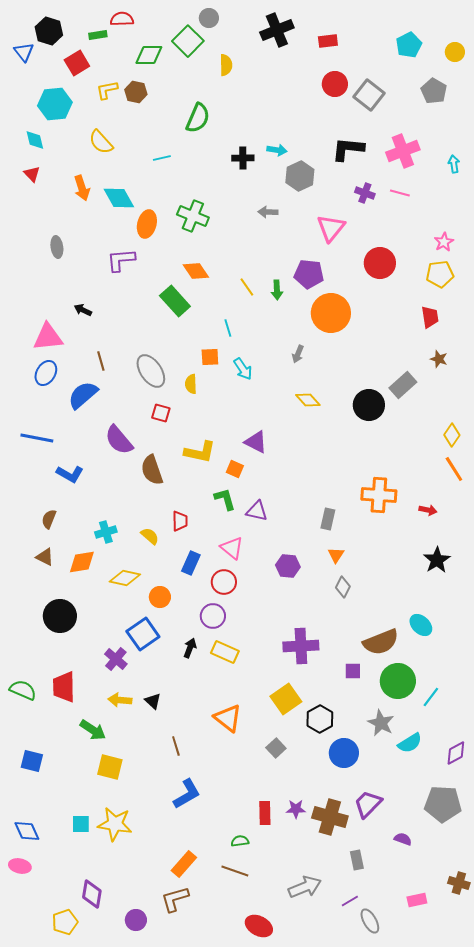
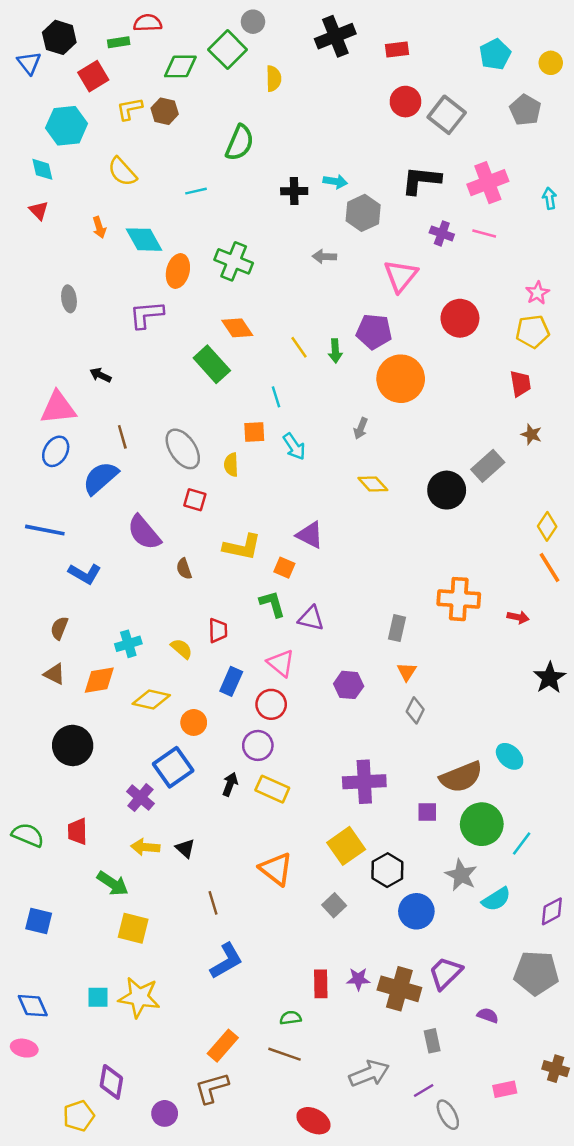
orange arrow: (82, 188) -> (99, 227), size x0.7
brown semicircle: (152, 470) -> (184, 569), size x0.6
black star: (437, 560) -> (550, 678), moved
red trapezoid: (64, 687) -> (77, 831), size x0.7

